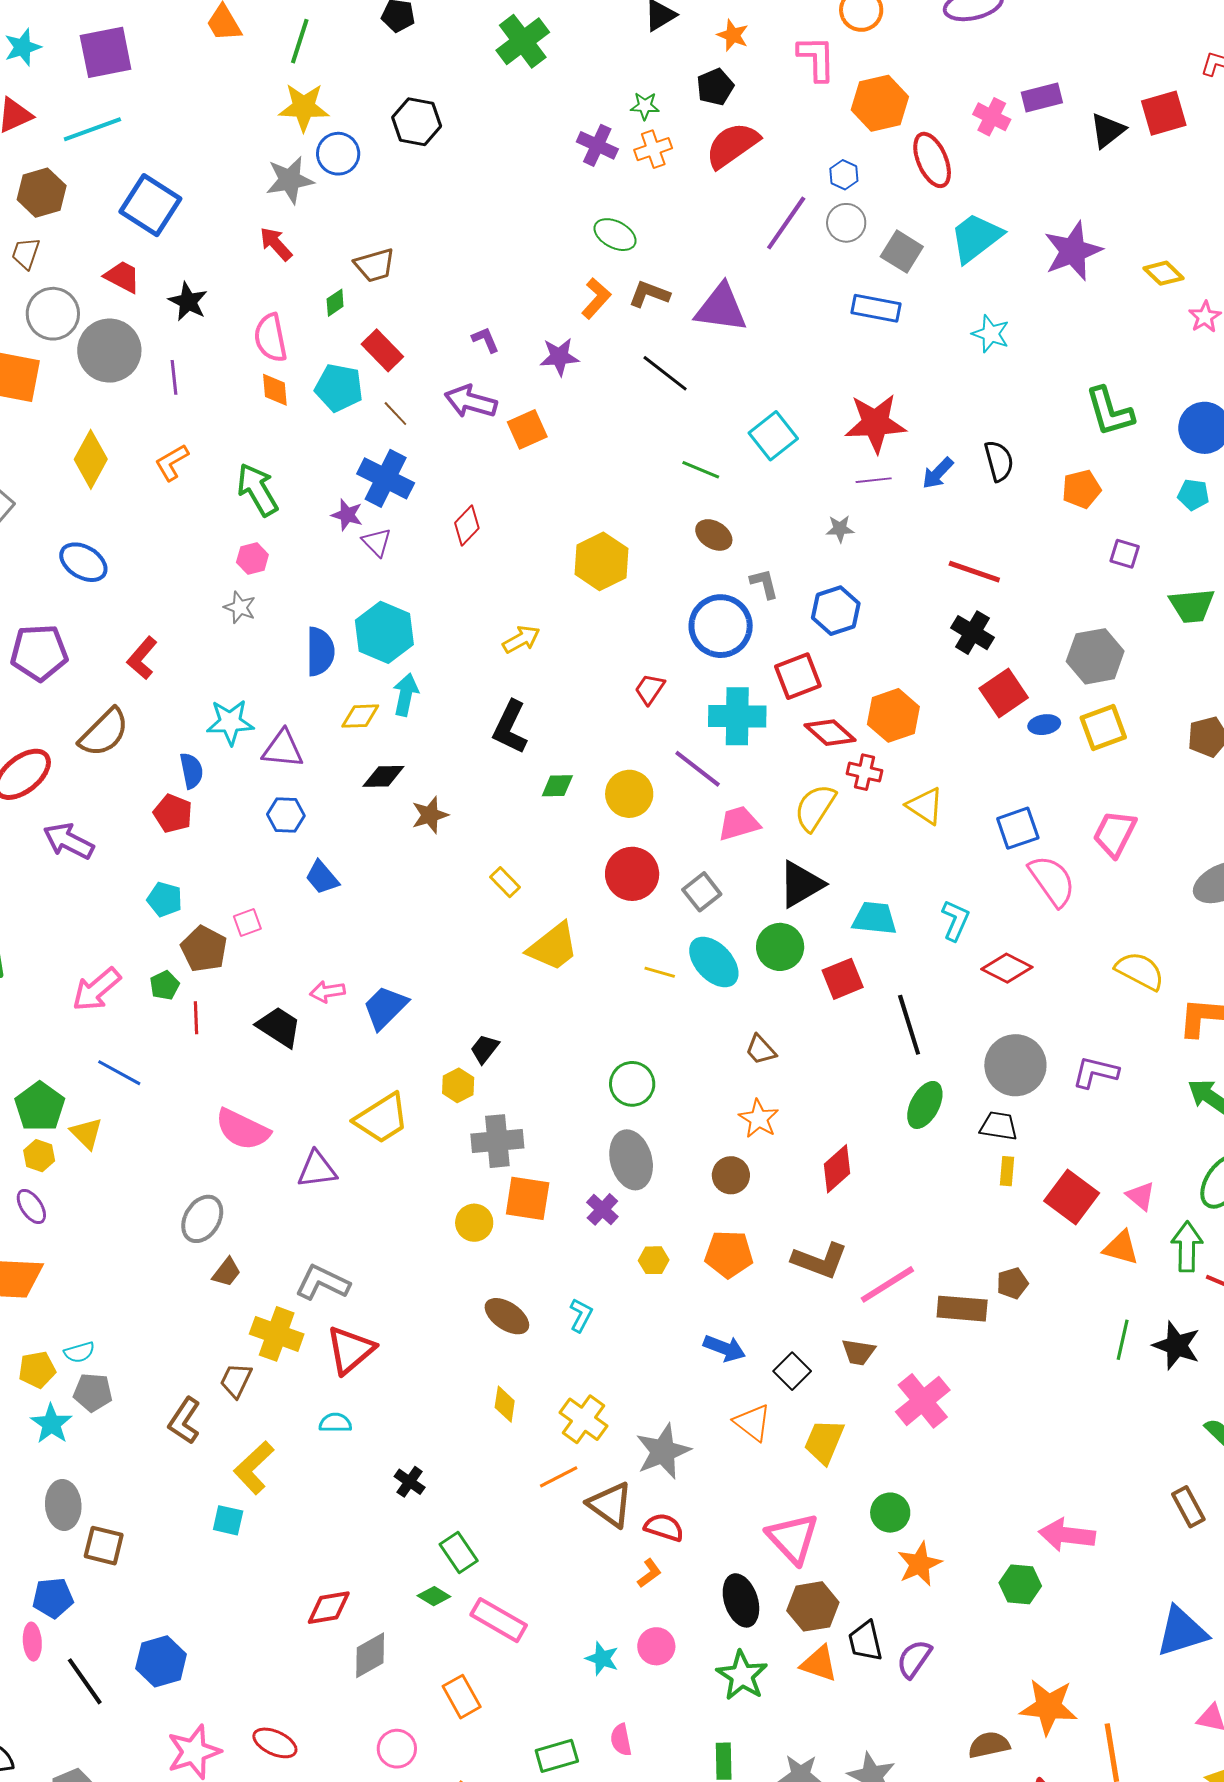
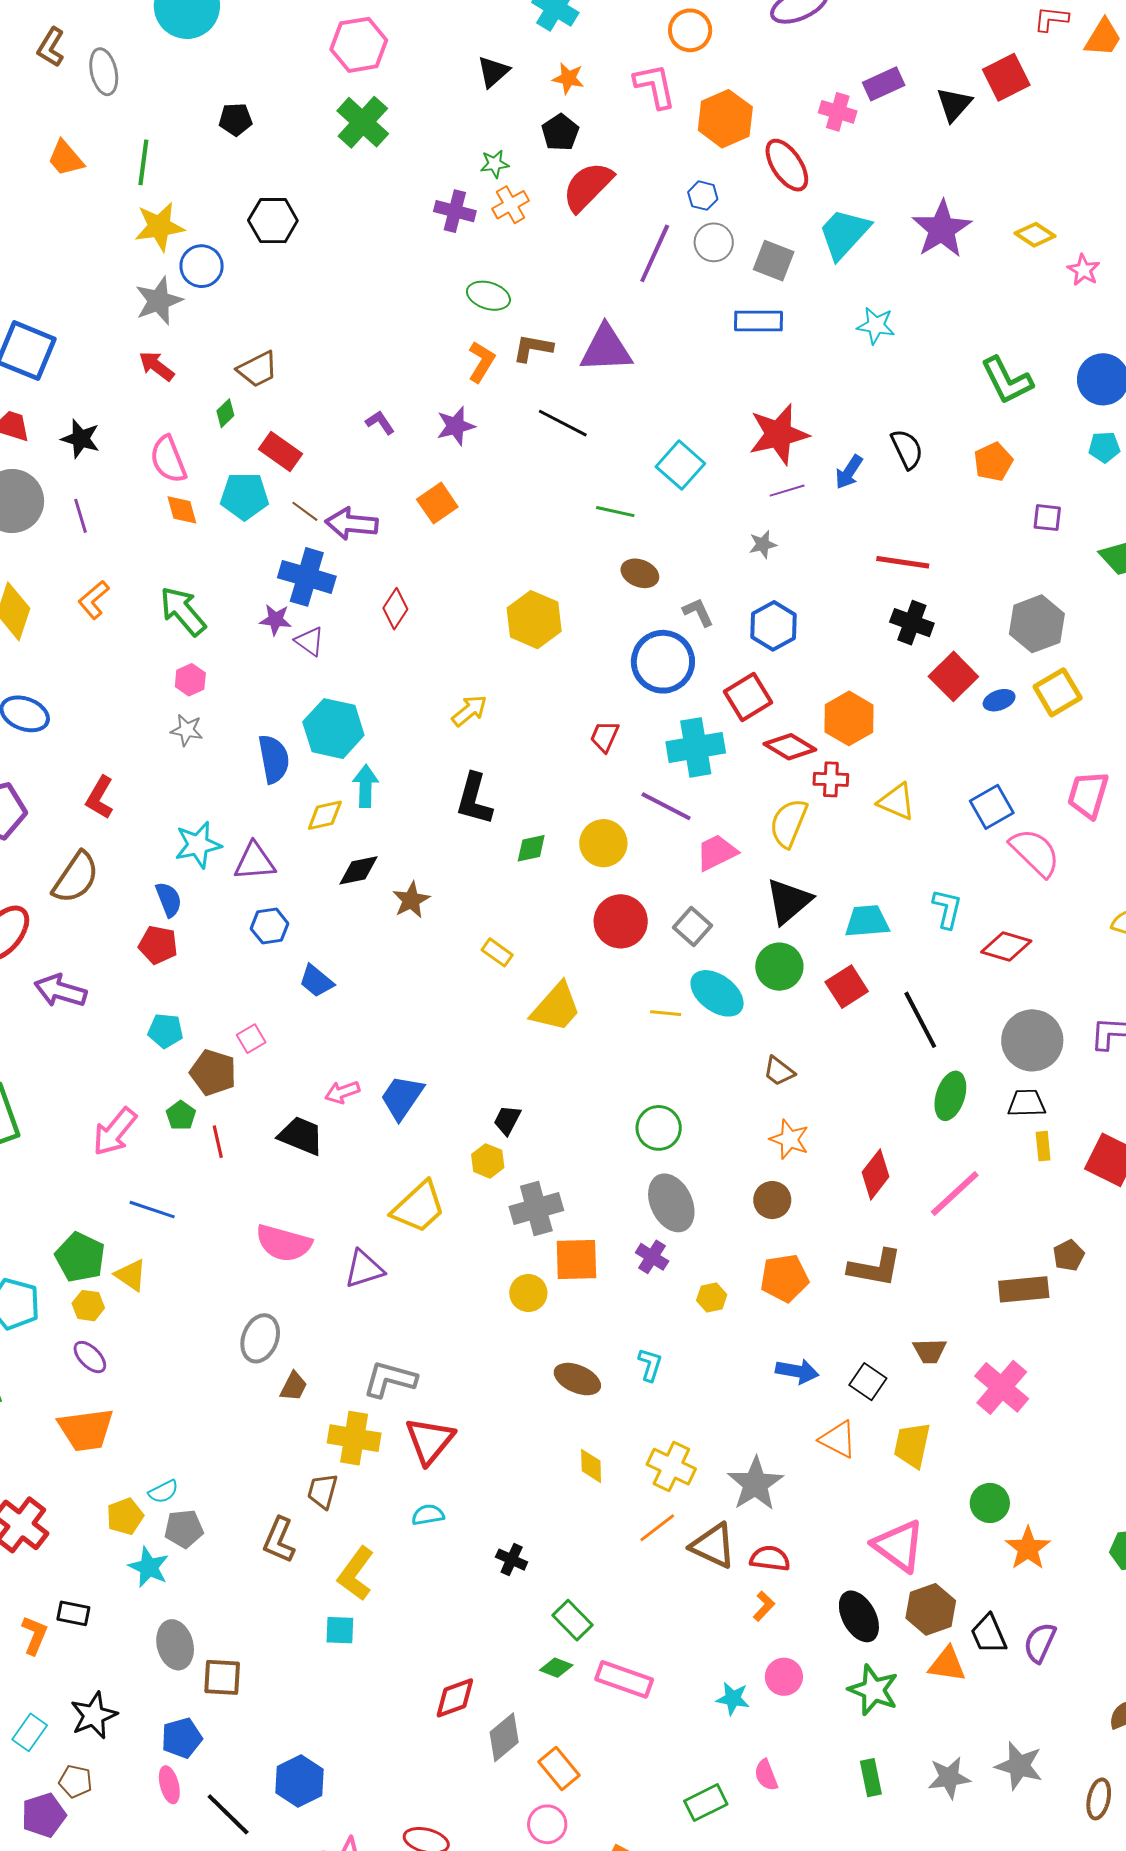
purple arrow: (471, 402) -> (352, 524), moved
pink line: (887, 1284) -> (955, 1193), moved
orange rectangle: (462, 1697) -> (559, 1769), moved

